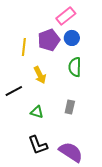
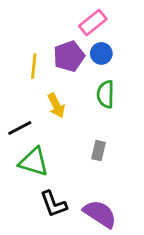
green triangle: (37, 112) -> (34, 162), moved, size x1.6

